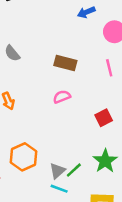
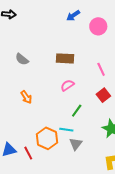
pink line: (109, 68) -> (101, 69), moved
green line: (74, 170) -> (77, 111), moved
cyan line: (59, 189) -> (66, 130), moved

